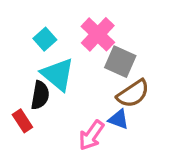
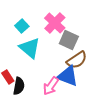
black semicircle: (40, 95) -> (19, 86), moved
blue triangle: (119, 119) -> (68, 76), size x1.6

